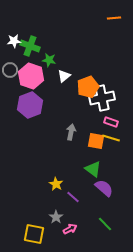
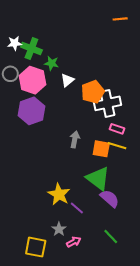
green triangle: (93, 169) -> (98, 178), size x1.4
yellow star: (56, 184) -> (59, 194), size x1.5

